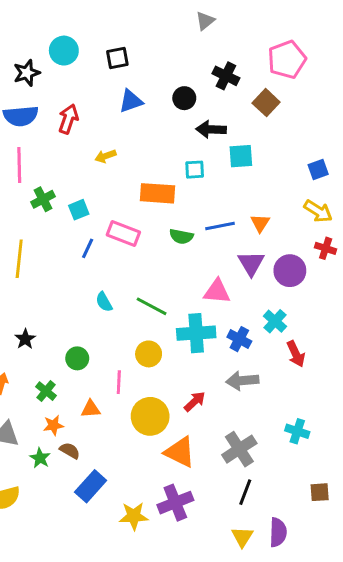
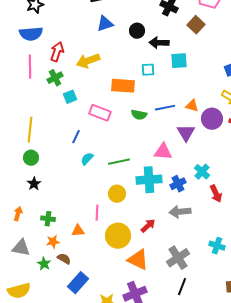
black circle: (184, 98) -> (137, 31), moved
red arrow: (68, 119) -> (57, 52), moved
yellow arrow: (105, 156) -> (88, 61), size x1.6
green cross: (43, 199) -> (55, 78), moved
orange triangle: (260, 223) -> (192, 106), turned -48
blue line: (88, 248) -> (76, 137), moved
purple circle: (290, 271) -> (212, 119), moved
cyan semicircle: (104, 302) -> (87, 159), turned 72
green line: (152, 306) -> (119, 162), turned -40
blue cross: (239, 339) -> (178, 184), turned 35
green circle: (77, 358) -> (31, 158), moved
green cross: (46, 391) -> (48, 219), turned -32

